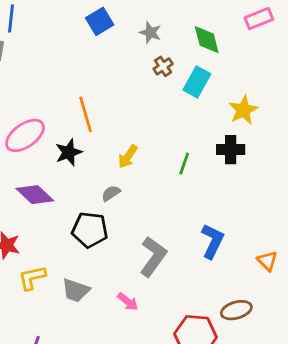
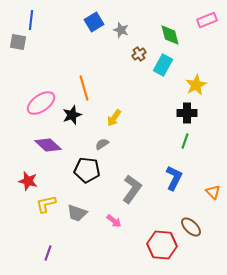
gray star: (150, 33) -> (121, 30), moved
green line: (184, 164) -> (185, 141), moved
brown ellipse: (236, 310) -> (191, 227), turned 60

